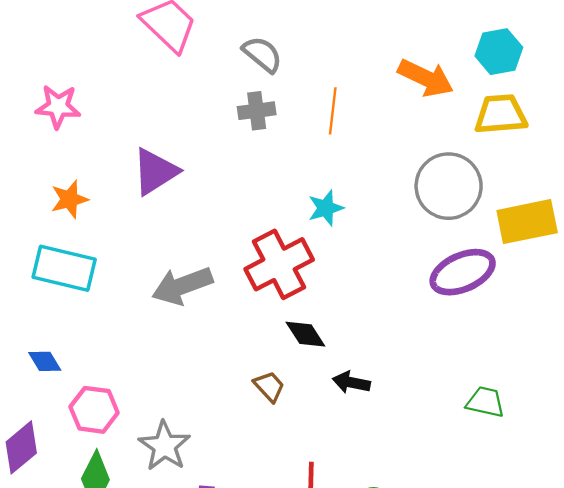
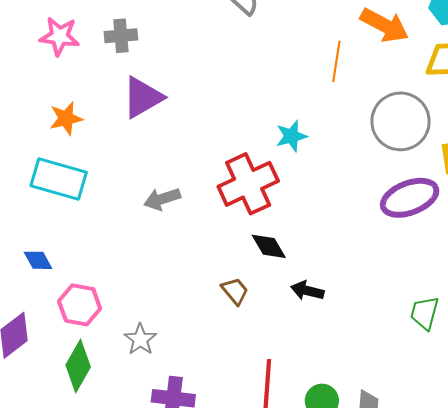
gray cross: (257, 111) -> (121, 36), moved
orange line: (333, 111) -> (336, 61), moved
gray arrow: (182, 286) -> (162, 199), size x0.7
green trapezoid: (485, 402) -> (425, 313), turned -90
gray star: (165, 446) -> (140, 339), size x0.7

